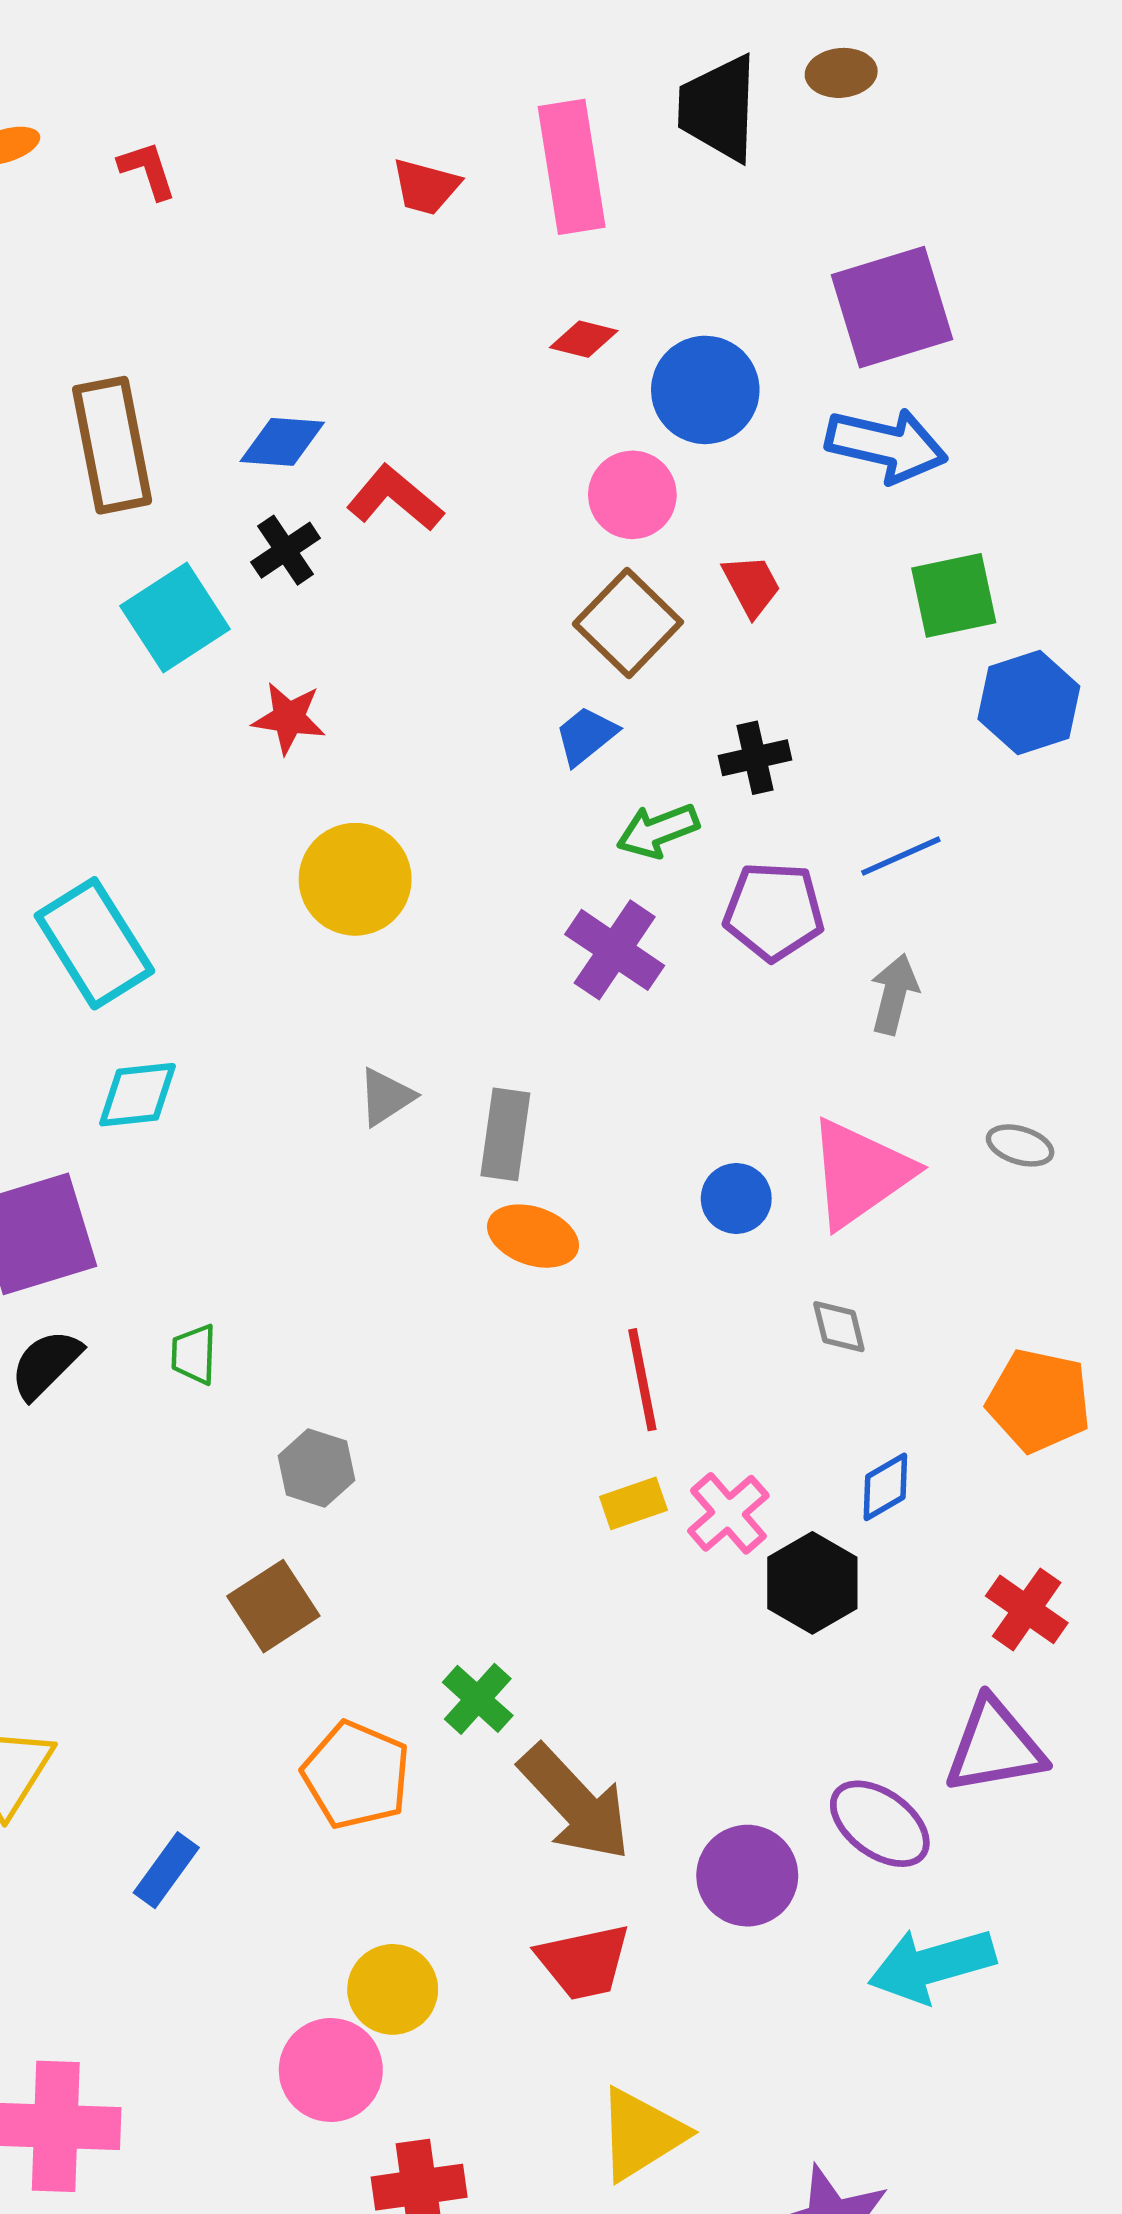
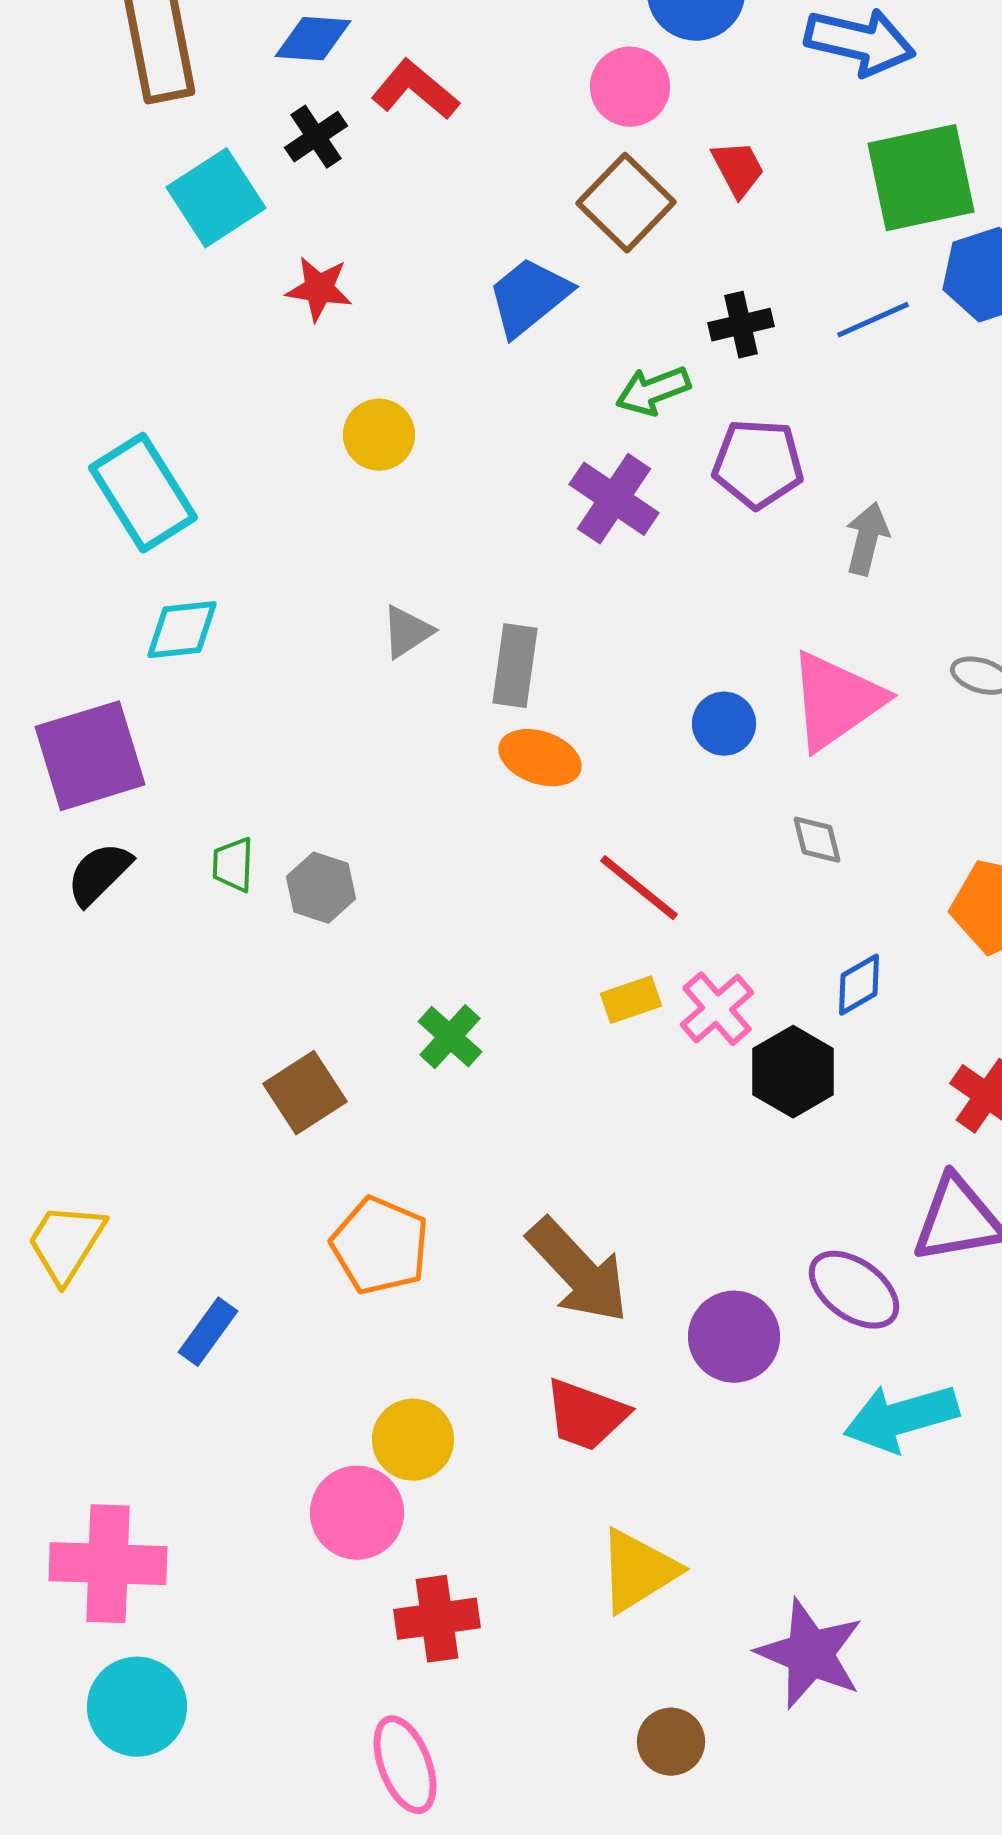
green square: (954, 595) -> (921, 178), size x1.4
blue trapezoid: (586, 736) -> (529, 297), moved, size x1.5
blue line: (901, 856) -> (873, 320), moved
yellow circle: (355, 879) -> (379, 435), size x0.7
red line: (642, 1380) -> (639, 888), turned -40
gray hexagon: (316, 1468) -> (321, 888), moved
green cross: (478, 1699) -> (450, 1037), moved
red trapezoid: (584, 1962) -> (586, 1415), turned 32

